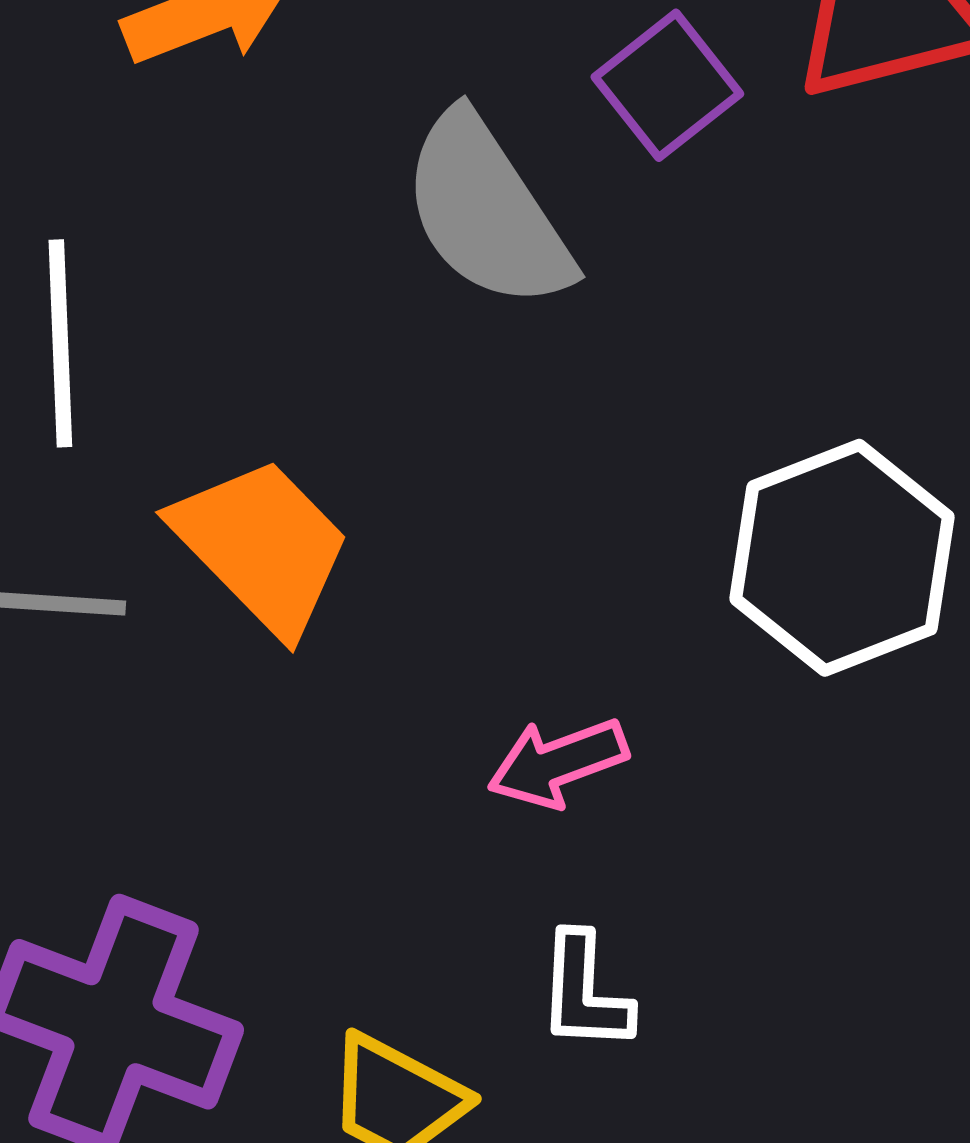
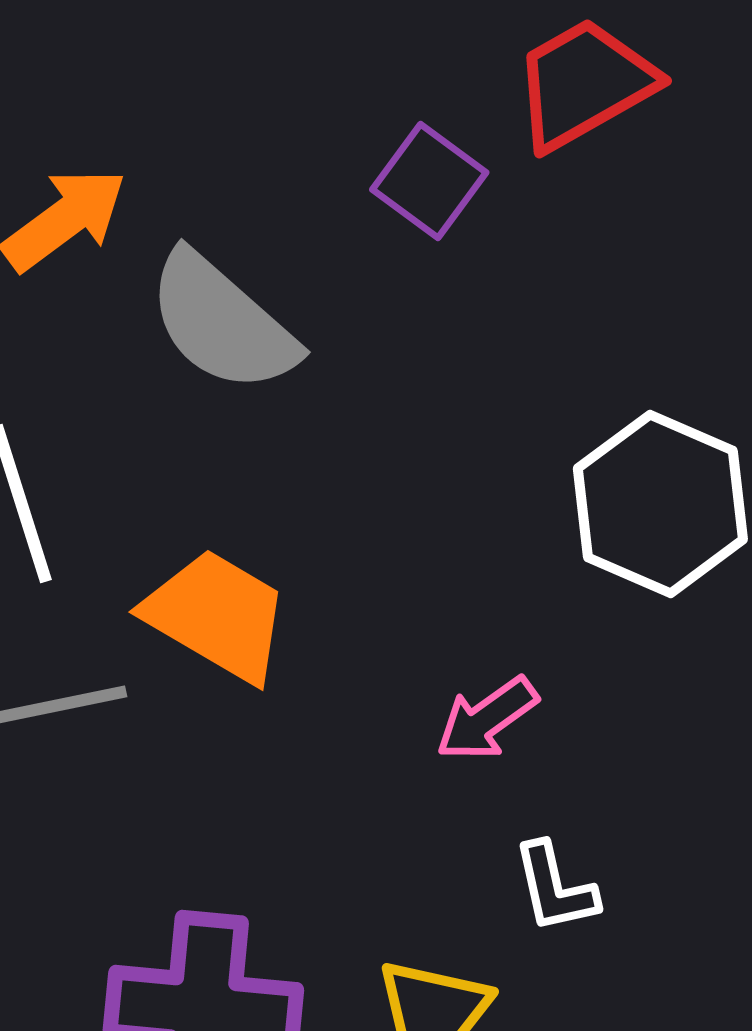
gray semicircle: (487, 211) -> (222, 322), moved

